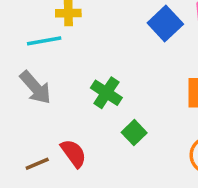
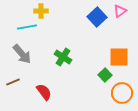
green square: (134, 133) -> (105, 75), moved
brown line: (37, 164) -> (13, 82), moved

